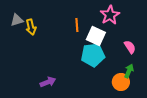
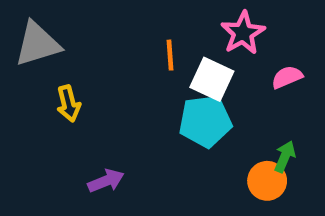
gray triangle: (17, 20) -> (38, 44), size x1.6
yellow arrow: (31, 27) -> (68, 104), moved
pink semicircle: (130, 47) -> (287, 77), moved, turned -80

